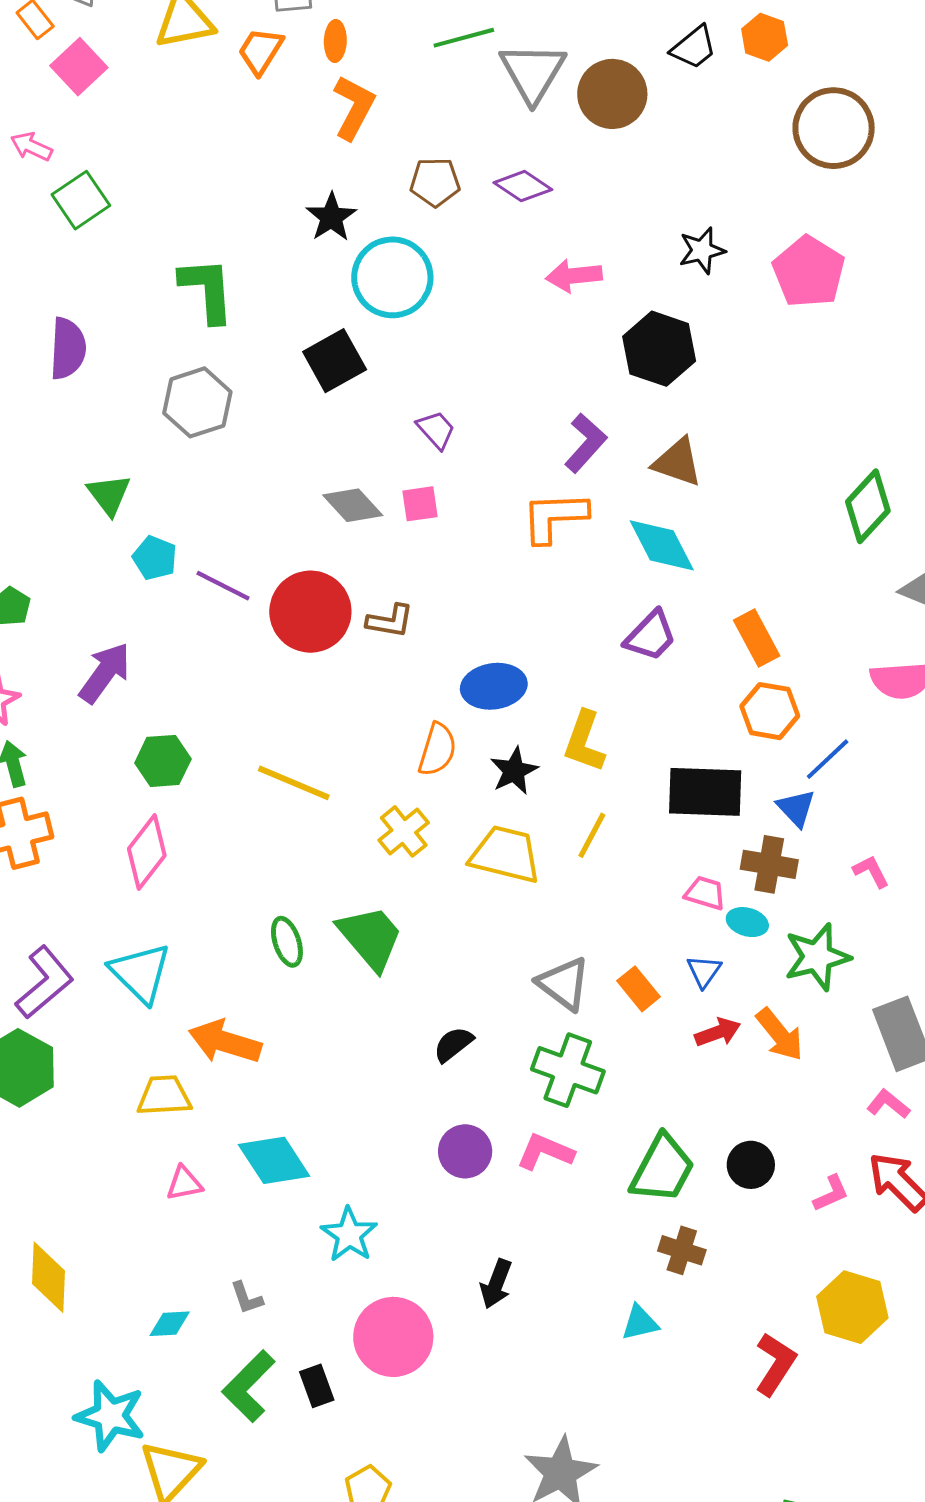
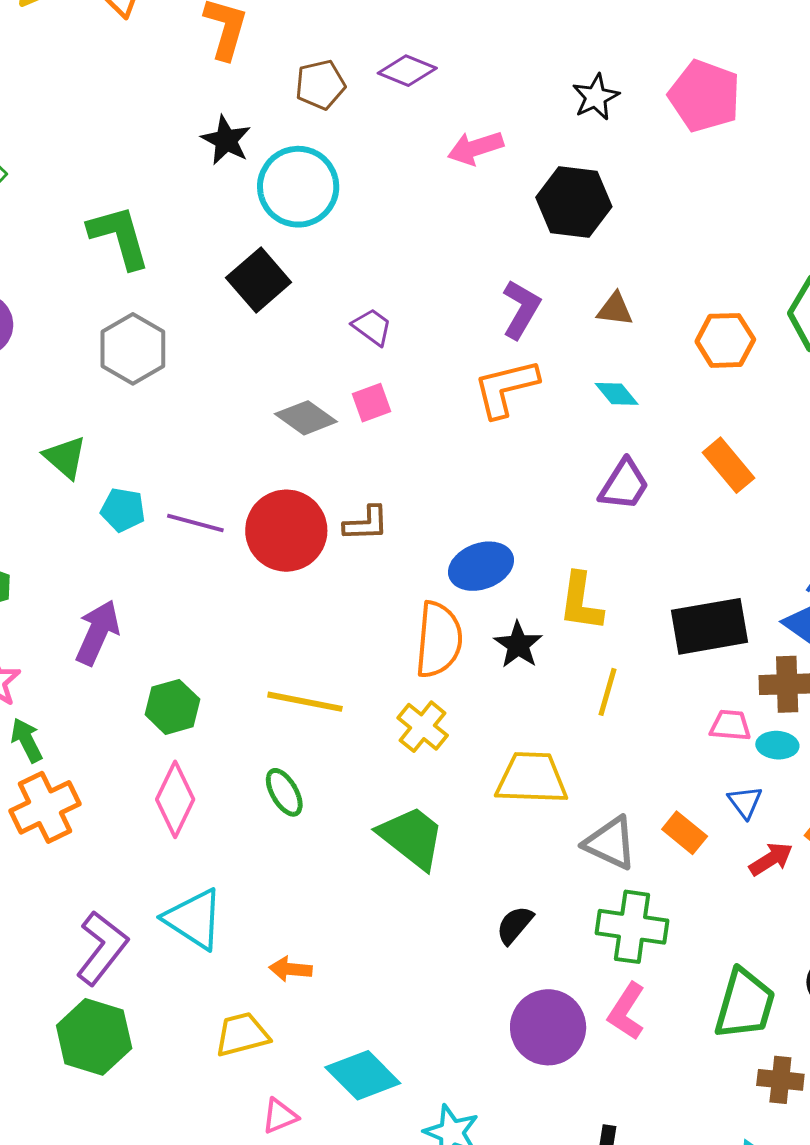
brown triangle: (677, 462) -> (615, 309), size x0.7
cyan diamond: (662, 545) -> (617, 394), size x0.6
orange hexagon: (770, 711) -> (725, 340), moved
orange semicircle: (437, 750) -> (439, 640), size x1.4
yellow trapezoid: (505, 854) -> (532, 778), moved
green ellipse: (287, 942) -> (284, 792), moved
orange arrow: (225, 1042) -> (291, 969), size x0.6
purple circle: (465, 1151) -> (548, 1027), size x1.4
pink L-shape: (545, 1152) -> (627, 1011), turned -68

